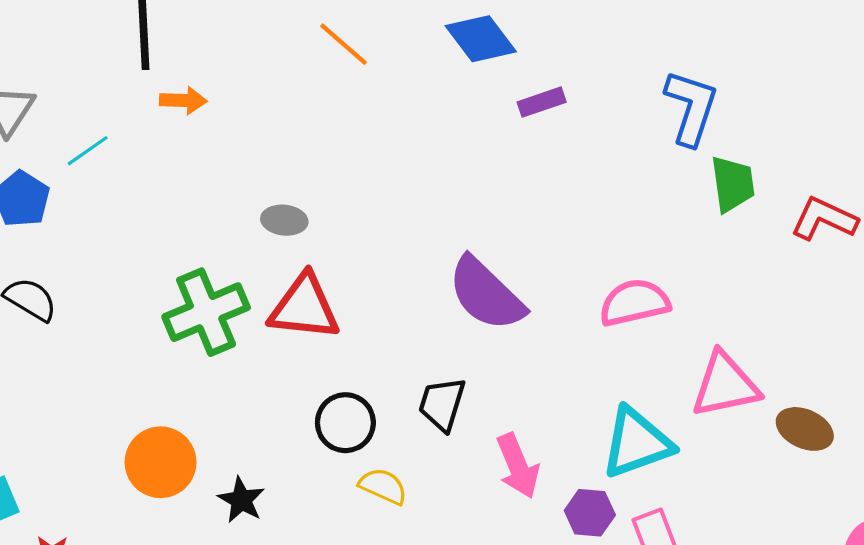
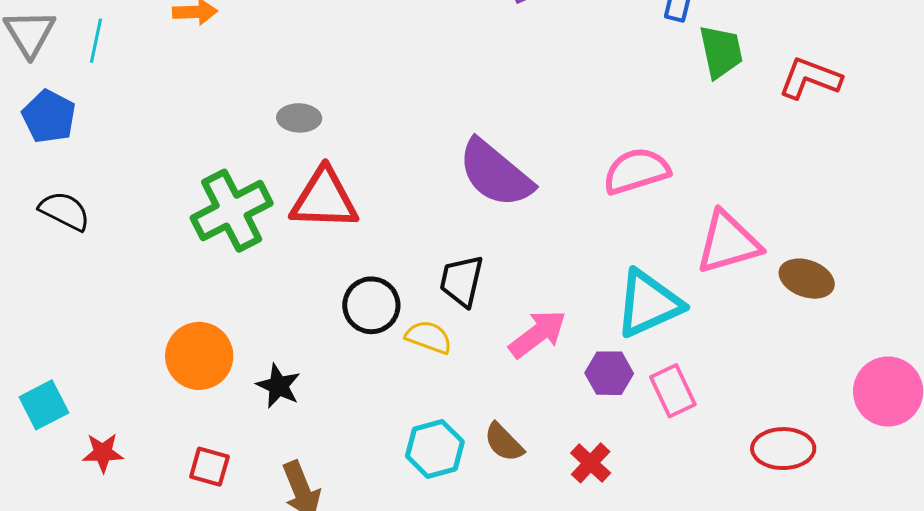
cyan line: (88, 151) -> (96, 41), moved, turned -39
pink arrow: (518, 466) -> (538, 334), turned -100
yellow semicircle: (383, 486) -> (429, 337), moved

